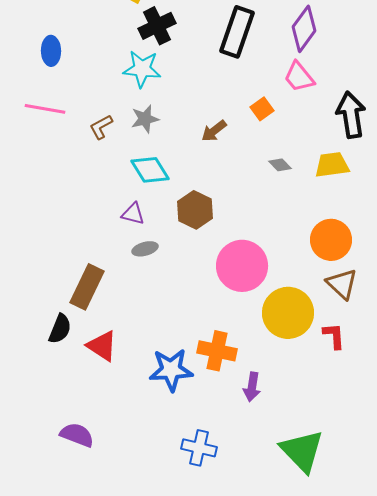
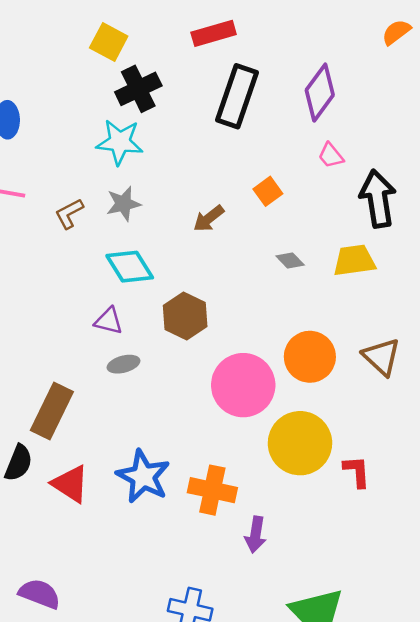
pink trapezoid: (299, 77) -> (331, 156), moved, size x0.7
orange circle: (331, 240) -> (310, 357), moved
brown triangle: (342, 284) -> (381, 357), moved
blue star: (171, 370) -> (143, 476), moved, turned 30

